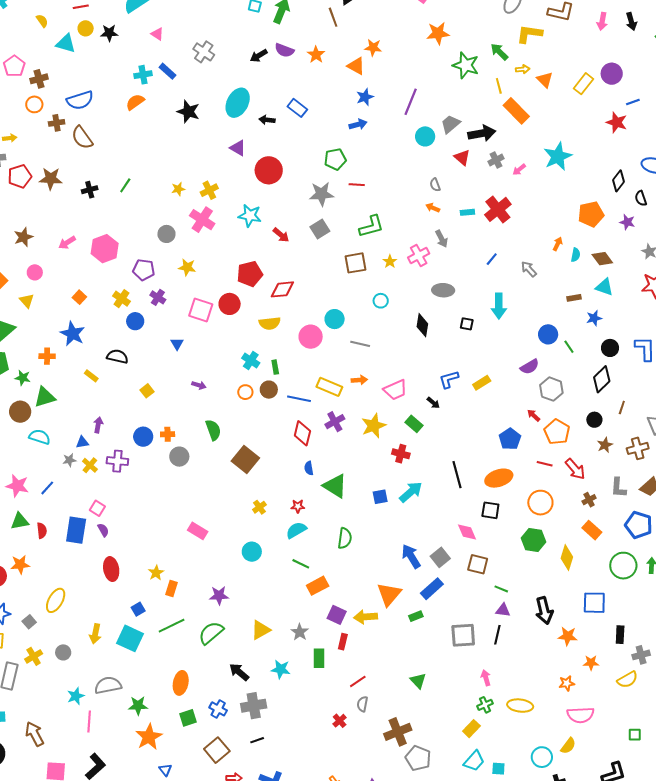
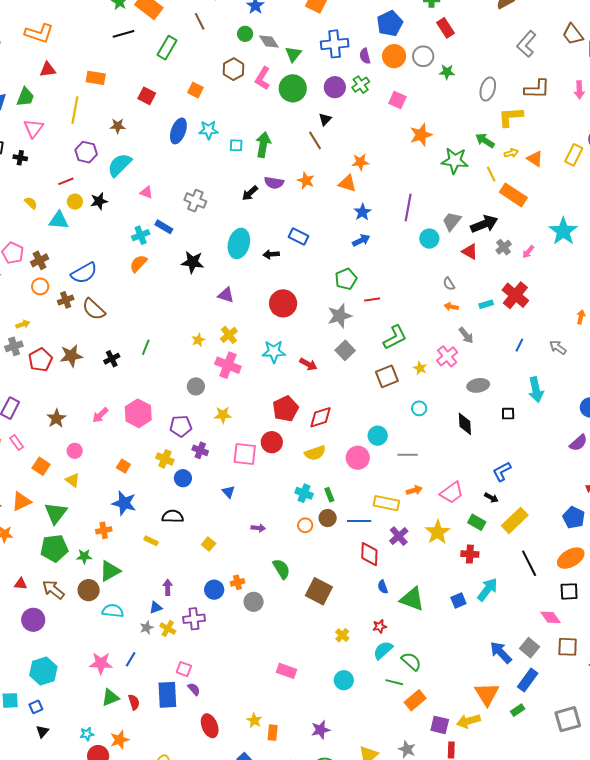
purple triangle: (238, 148) -> (226, 295), moved
yellow rectangle: (482, 383) -> (515, 520), moved, size x1.5
green semicircle: (345, 538) -> (411, 661), moved, turned -45

